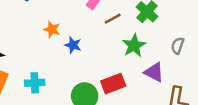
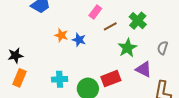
blue star: (73, 45) -> (79, 40), moved
cyan cross: (35, 83) -> (60, 79), moved

